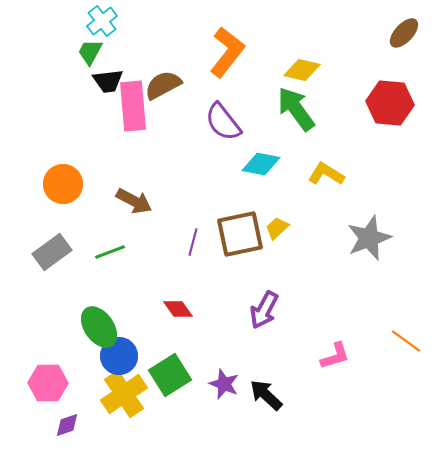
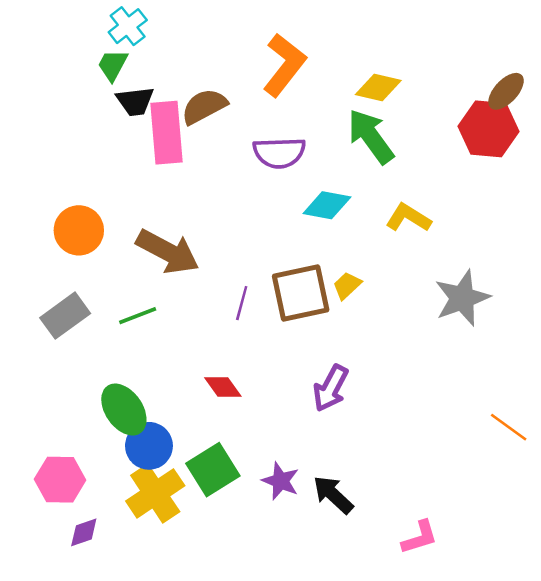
brown ellipse: (404, 33) -> (506, 91), moved
purple semicircle: (223, 122) -> (279, 153), turned -54
brown arrow: (134, 201) -> (168, 252), size x1.4
pink L-shape: (335, 356) -> (420, 537), moved

